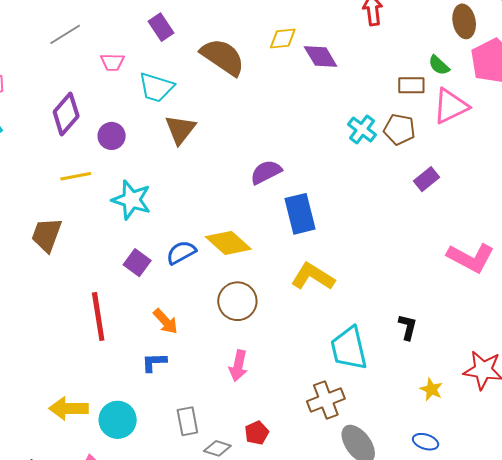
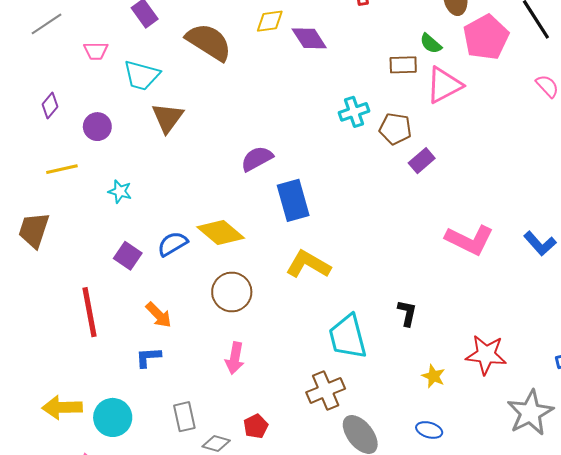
purple diamond: (66, 114) -> (50, 106), size x0.6
cyan cross: (362, 129) -> (354, 112), turned 36
brown pentagon: (399, 129) -> (395, 129), moved
cyan star: (131, 200) -> (120, 191), size x0.6

